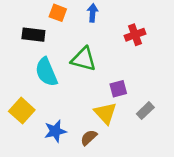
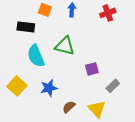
red cross: (135, 35) -> (108, 13), moved
yellow triangle: (105, 113) -> (97, 109), moved
blue star: (55, 131) -> (49, 88), moved

